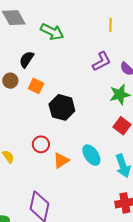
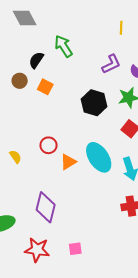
green arrow: (52, 32) -> (63, 46), moved, turned -150
black hexagon: (62, 107) -> (94, 103), moved
cyan ellipse: (91, 155) -> (99, 157), size x1.4

